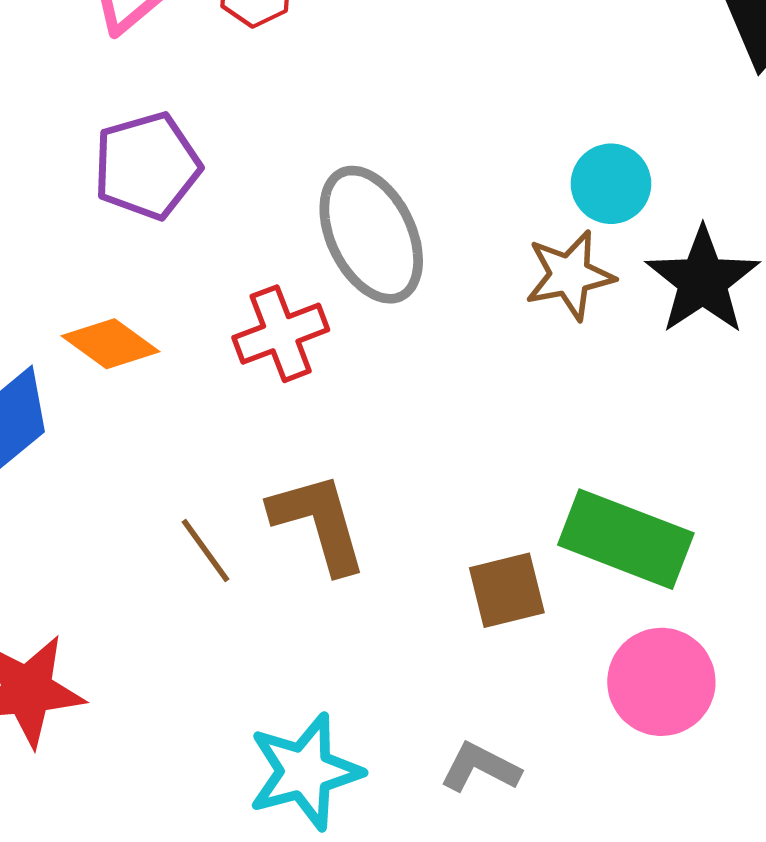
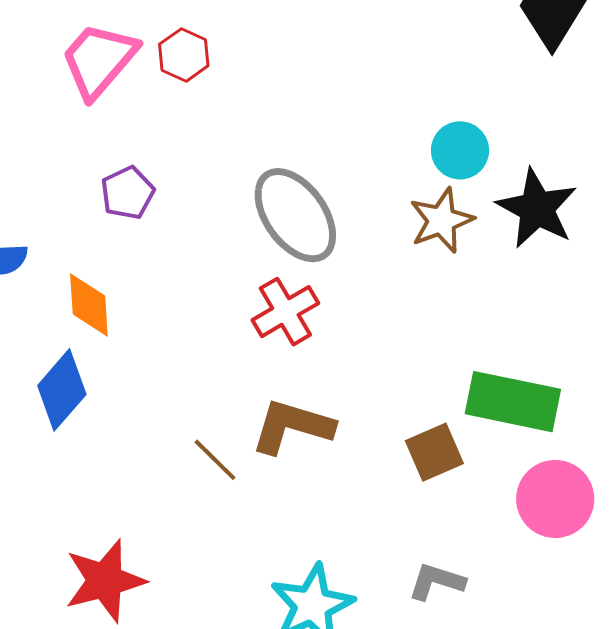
purple pentagon: (147, 166) -> (128, 193), size x0.7
red cross: (281, 334) -> (285, 312), moved
orange diamond: (111, 344) -> (89, 305), moved, turned 60
brown L-shape: (319, 523) -> (292, 426), turned -48

